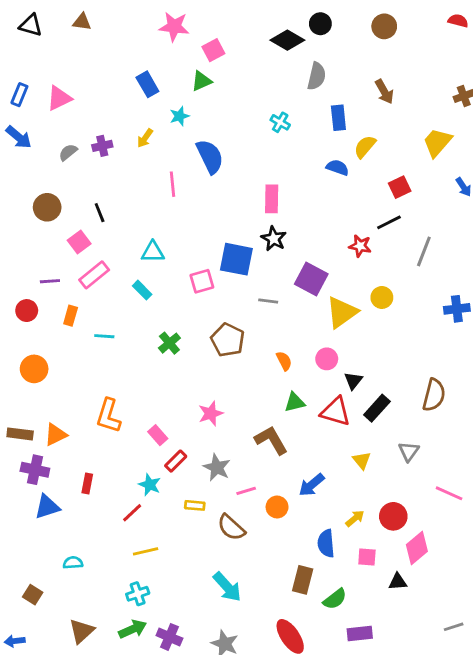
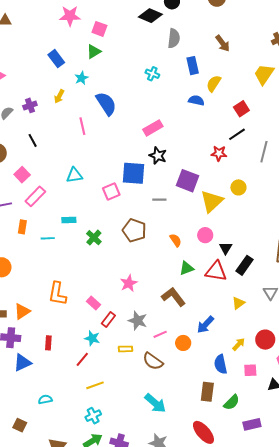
pink square: (213, 50) -> (99, 29), turned -35
pink rectangle: (272, 199) -> (153, 128), turned 66
black line: (100, 213) -> (33, 140), moved
cyan rectangle: (142, 290) -> (69, 220), moved, turned -40
yellow triangle: (362, 460) -> (238, 303), turned 40

